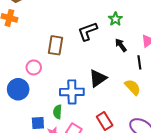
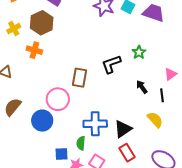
black arrow: (121, 45) -> (142, 87), moved
pink circle: (34, 67) -> (58, 99), size x1.5
black triangle: (98, 78) -> (123, 129), moved

